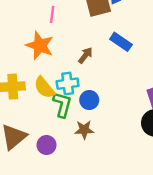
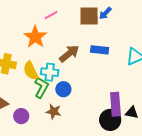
pink line: (52, 14) -> (51, 15), turned 40
blue rectangle: (121, 42) -> (100, 50), turned -42
brown arrow: (85, 55) -> (69, 54), size x1.5

